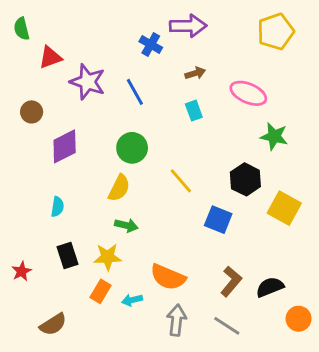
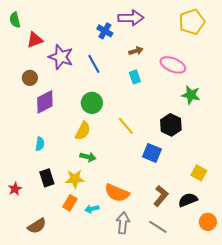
brown circle: (32, 112) -> (30, 78), moved
yellow square: (284, 208) -> (199, 173), moved, size x0.7

